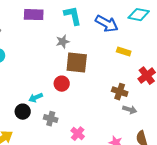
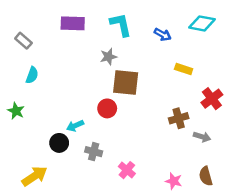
blue arrow: (107, 24) -> (163, 35), size x0.6
brown cross: (120, 92) -> (179, 118), turned -35
gray arrow: (130, 110) -> (202, 137), moved

